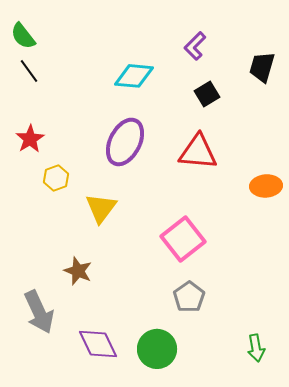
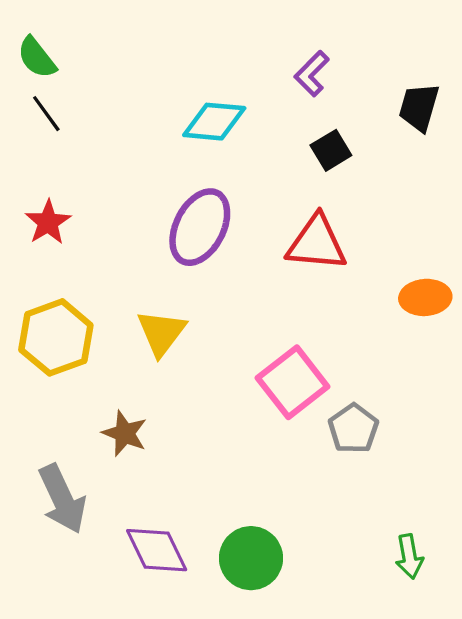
yellow hexagon: (56, 178) -> (56, 337), moved, size x1.8
gray pentagon: (189, 297) -> (353, 429), moved

